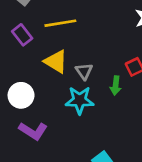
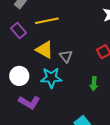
green arrow: (116, 86) -> (94, 84), moved
cyan star: (80, 100) -> (51, 78), moved

